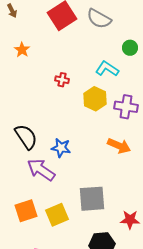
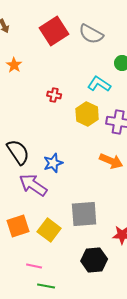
blue star: (61, 148) -> (53, 163), turned -30
yellow square: (57, 215) -> (49, 230), turned -30

